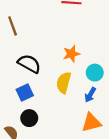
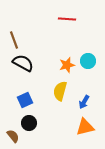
black semicircle: (29, 64) -> (23, 63), moved
cyan circle: (95, 73) -> (88, 61), moved

